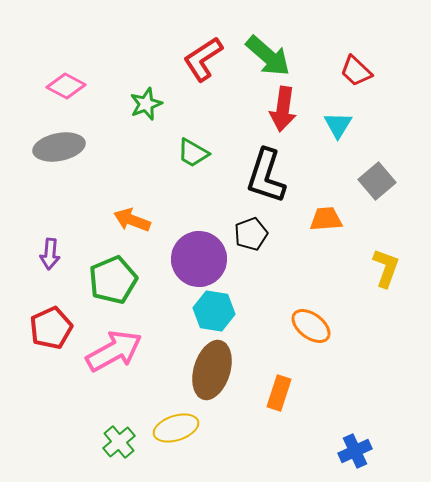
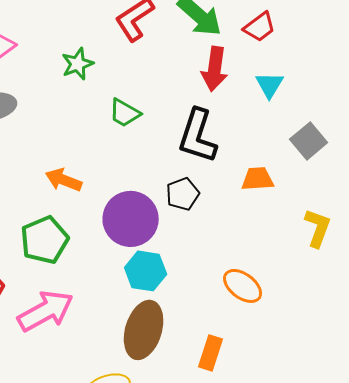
red trapezoid: (356, 71) -> (260, 27), moved, turned -80

